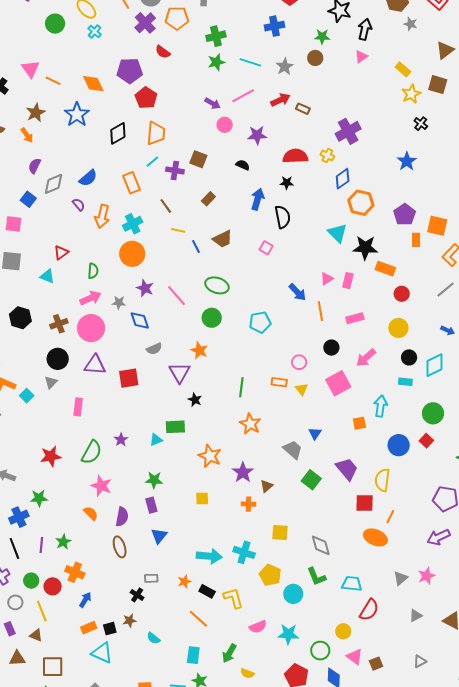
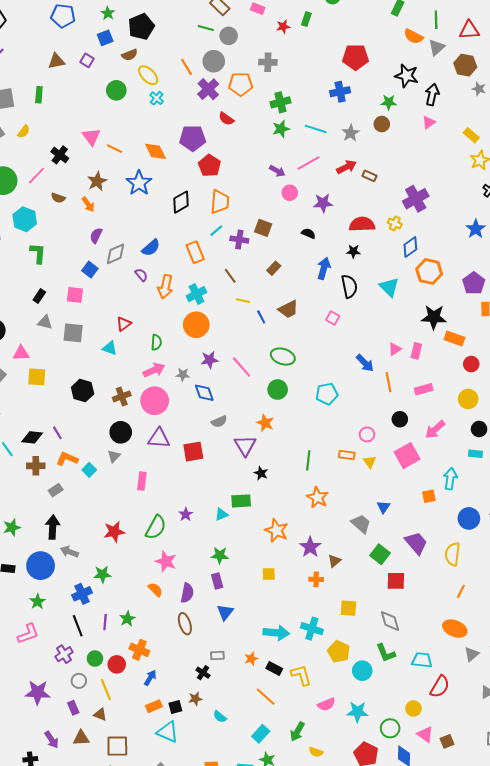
cyan triangle: (337, 233) -> (389, 287), moved
purple star: (145, 288) -> (209, 360), turned -30
red square: (365, 503) -> (396, 581), moved
orange ellipse: (375, 537) -> (455, 629), moved
cyan rectangle: (193, 655) -> (261, 734), turned 36

